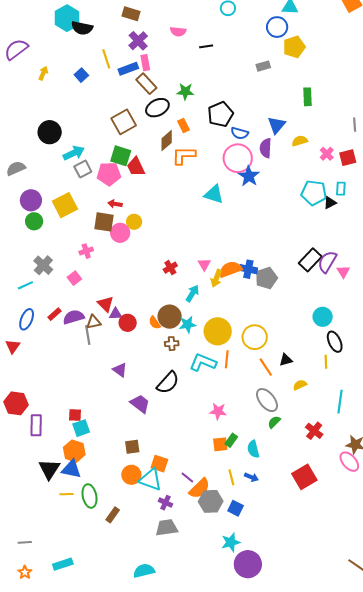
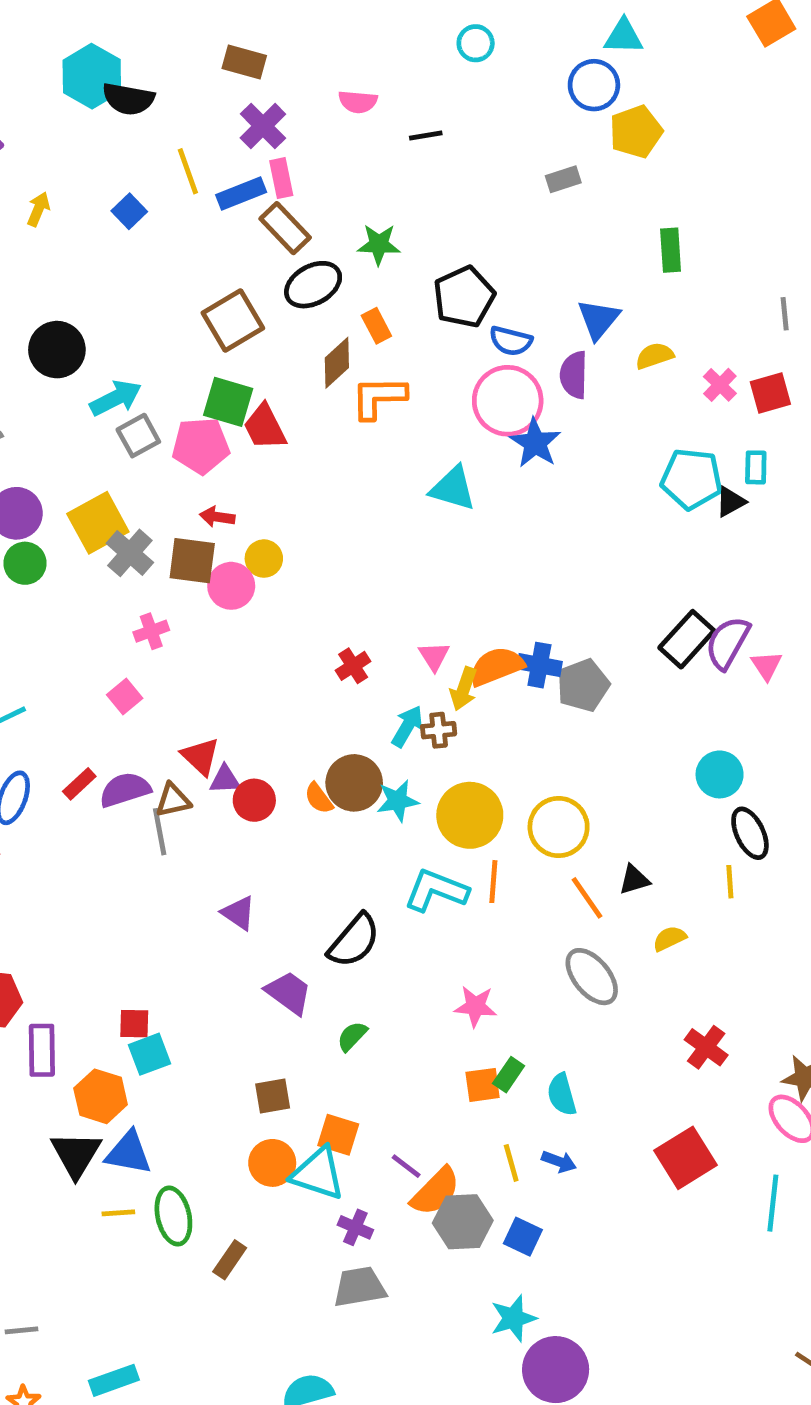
gray cross: (43, 265) -> (130, 553), moved
brown cross: (172, 344) -> (439, 730), moved
cyan line: (340, 402) -> (773, 1203), moved
green semicircle: (274, 422) -> (352, 1036), moved
orange hexagon: (74, 451) -> (101, 1096), moved

